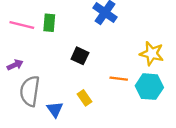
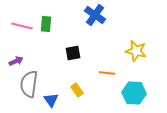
black square: (80, 56) -> (73, 53), turned -35
cyan hexagon: (149, 87) -> (134, 93), moved

